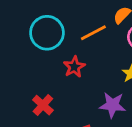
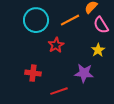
red cross: (43, 105) -> (33, 73), turned -35

